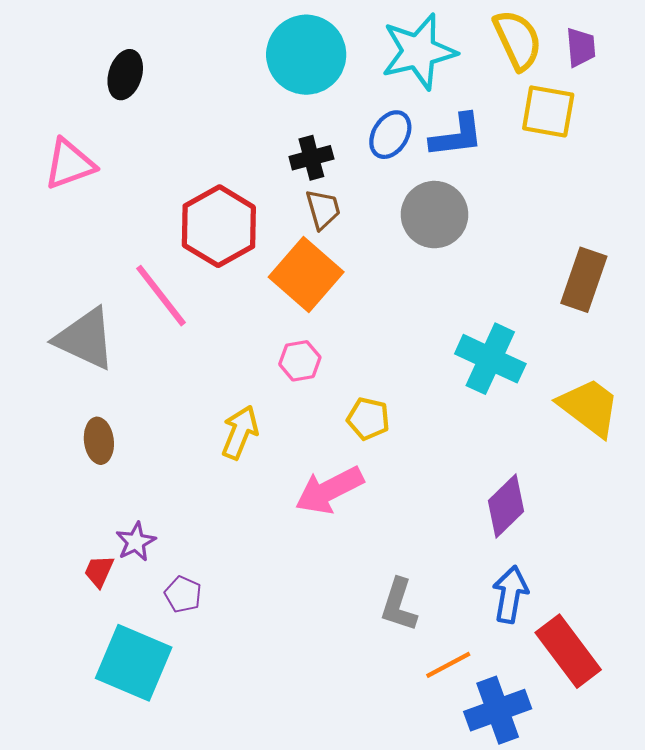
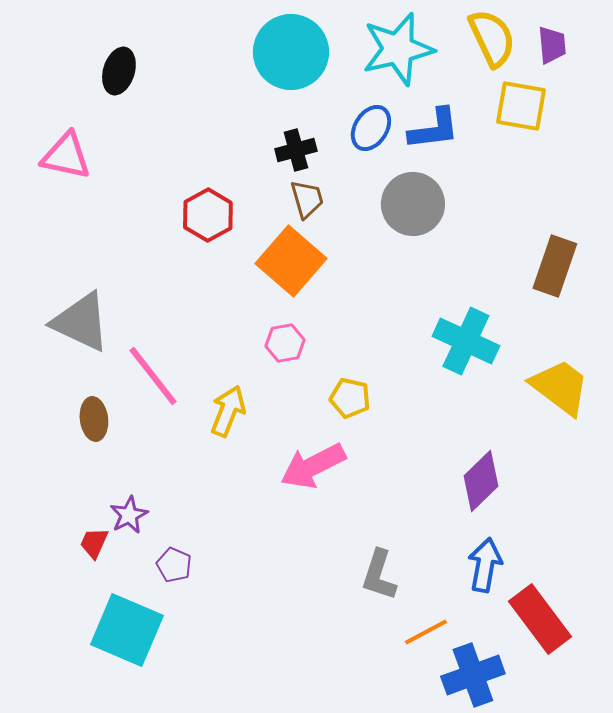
pink triangle: (69, 164) -> (66, 156), turned 32
red hexagon: (219, 226) -> (208, 215), size x0.7
pink line: (161, 296) -> (153, 376), moved

